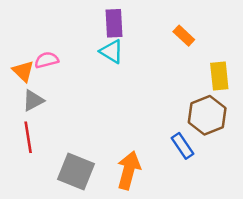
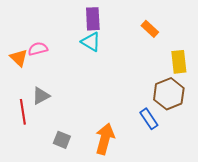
gray triangle: (33, 100) -> (41, 96), moved
gray square: (76, 172) -> (62, 140), size x0.6

